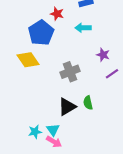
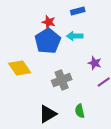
blue pentagon: (41, 33) -> (48, 41), moved
black triangle: (67, 107) -> (48, 114), moved

